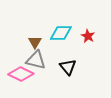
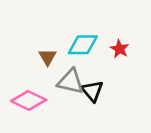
gray triangle: (36, 60) -> (71, 81), moved

